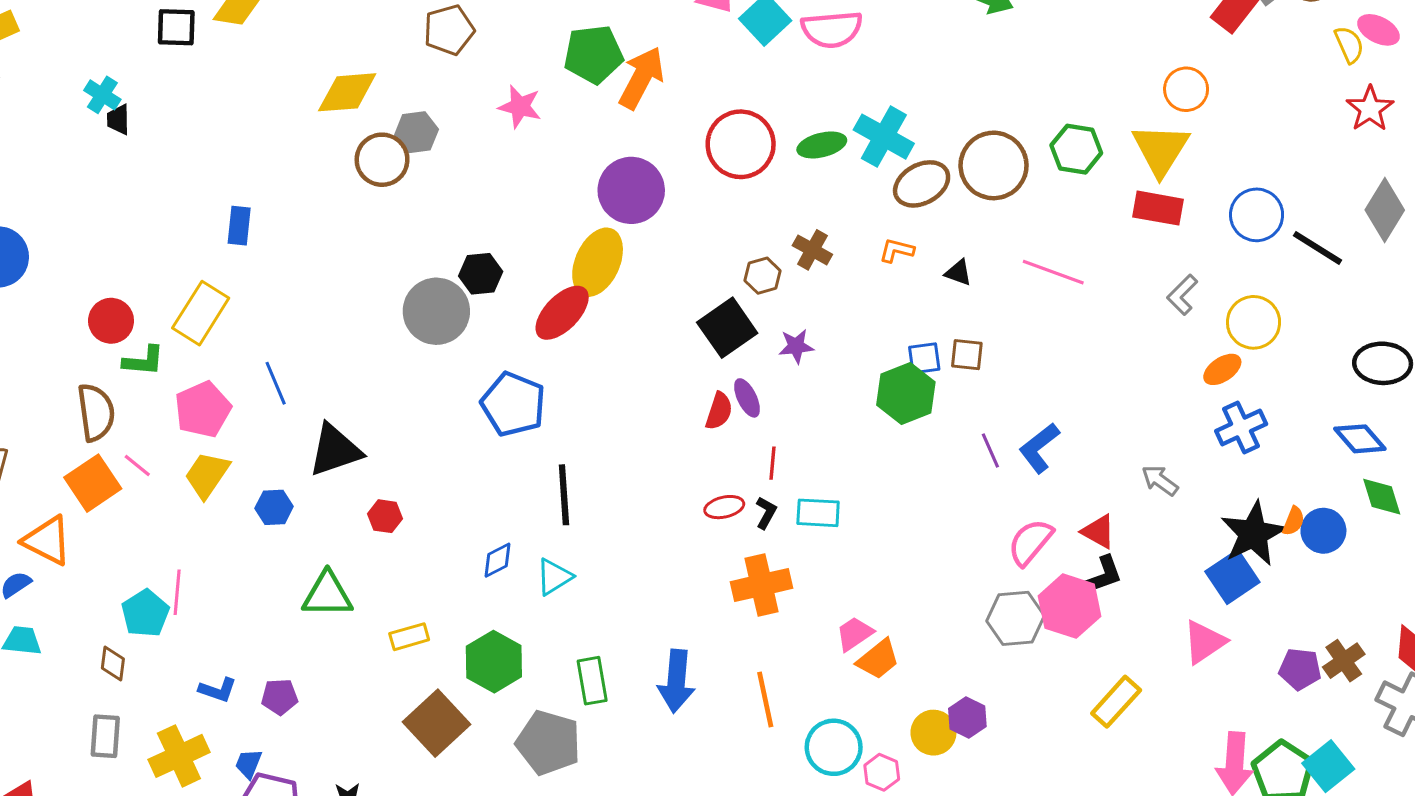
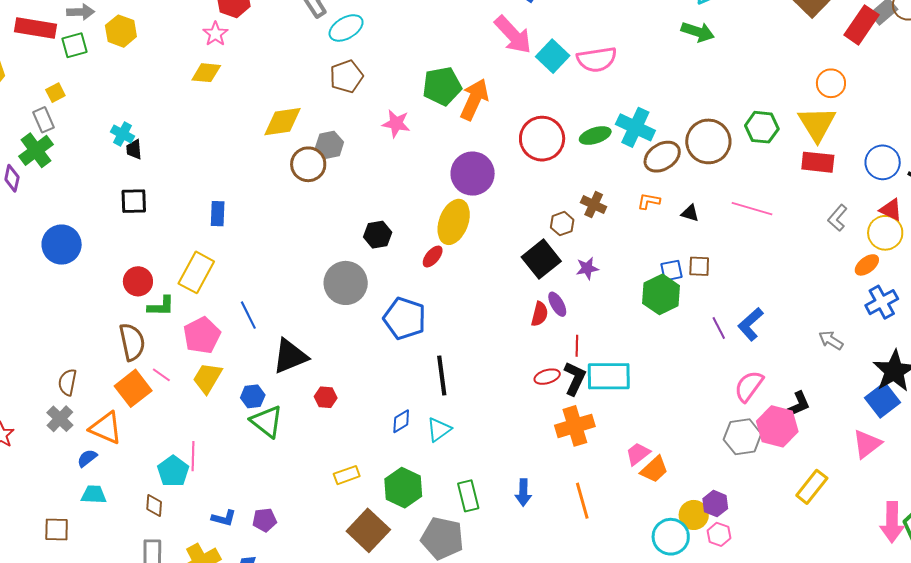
black square: (176, 27) -> (134, 201), moved
gray circle: (436, 311) -> (346, 283), moved
red ellipse: (562, 313) -> (433, 257), size x0.6
black L-shape: (766, 513) -> (575, 378), size x1.6
cyan rectangle: (818, 513) -> (609, 376), size x1.5
red triangle: (1098, 532) -> (891, 210), moved
green triangle: (327, 595) -> (267, 422), moved, turned 42
blue arrow: (676, 681) -> (523, 493), size x0.7
cyan circle: (834, 747) -> (671, 537), moved
pink hexagon: (882, 772) -> (719, 534), moved

